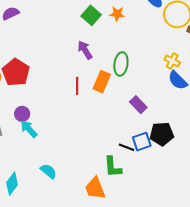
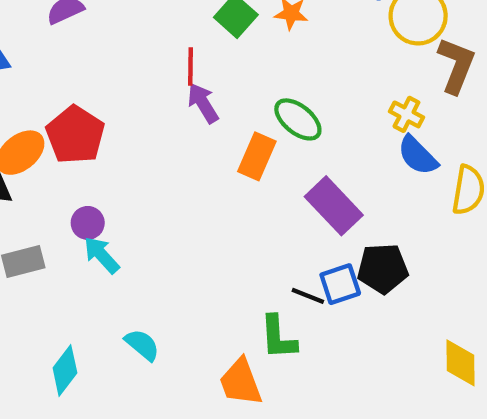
purple arrow: (85, 50) -> (203, 103), moved
green ellipse: (121, 64) -> (298, 119), turned -60
red line: (77, 86) -> (190, 66), moved
purple rectangle: (138, 105) -> (334, 206), size x1.5

